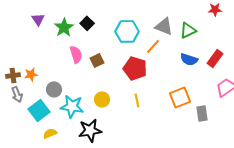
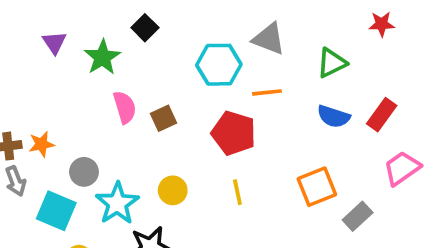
black square: (87, 23) -> (145, 28), moved
gray triangle: (164, 26) -> (269, 39), moved
orange line: (153, 46) -> (267, 92), turned 42
cyan star: (72, 106) -> (117, 203), turned 30
cyan square: (39, 110) -> (56, 211), turned -30
gray rectangle: (202, 113) -> (358, 216), turned 56

